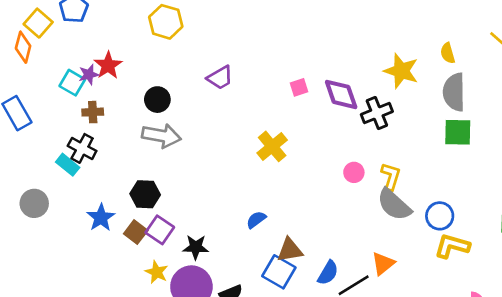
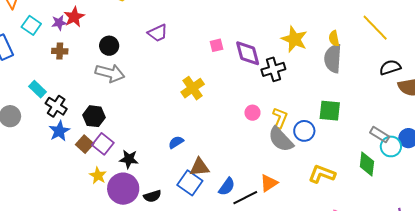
yellow semicircle: (448, 53) -> (334, 38), moved
cyan square: (72, 83) -> (31, 25), moved
green square: (458, 132) -> (330, 111), moved
black cross: (82, 148) -> (56, 106), moved
blue circle: (440, 216) -> (304, 131), moved

